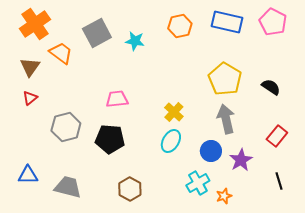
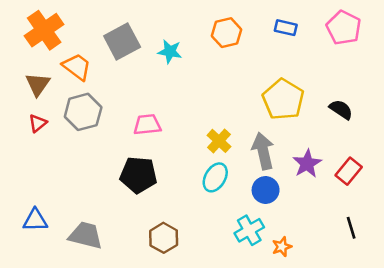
blue rectangle: (227, 22) -> (286, 28), size x0.6
gray arrow: (226, 119) -> (263, 151), moved
gray hexagon: (66, 127) -> (83, 112), moved
purple star: (241, 160) -> (307, 164), moved

